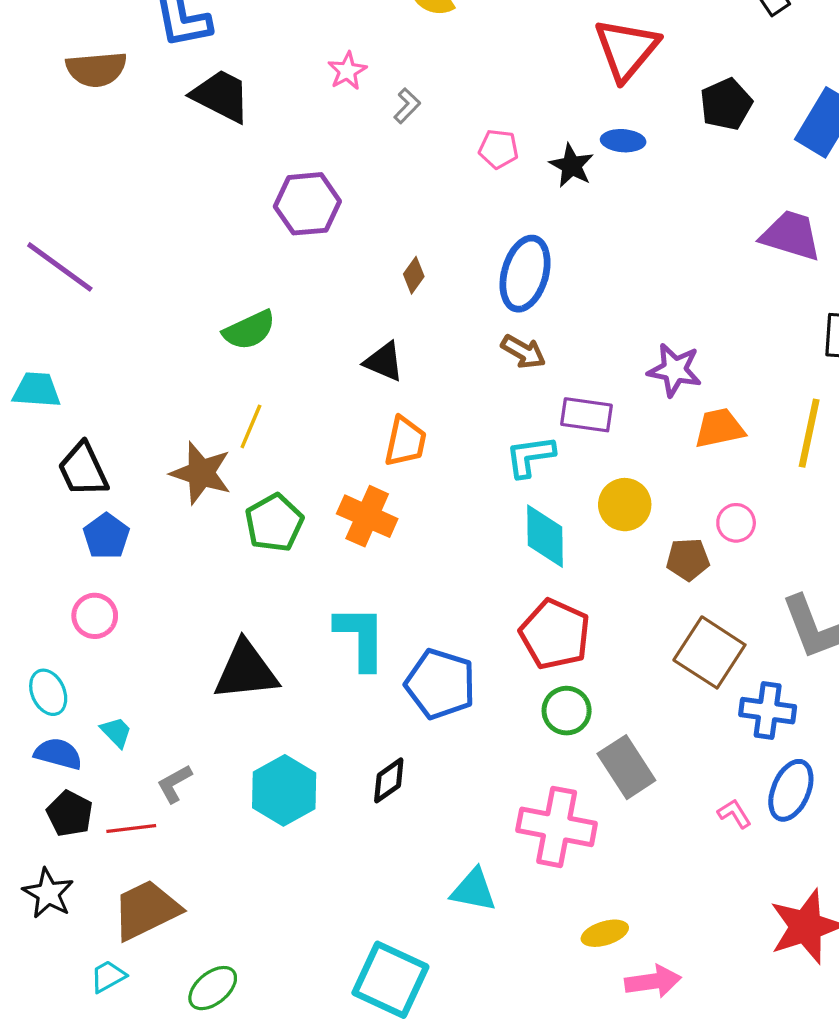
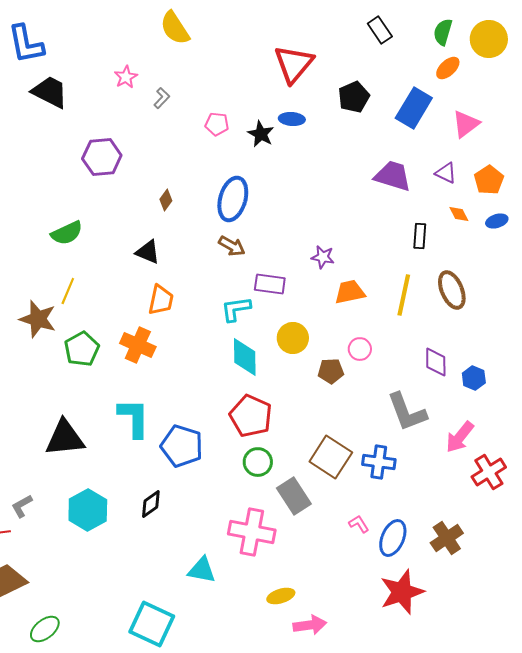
purple star: (675, 370) -> (323, 257), size x0.7
brown square: (709, 652) -> (331, 457), moved
blue ellipse: (791, 790) -> (393, 538), moved

